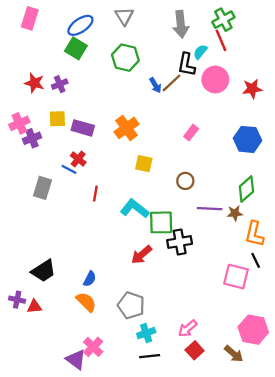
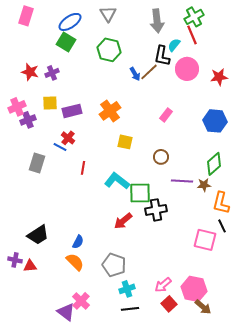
purple rectangle: (83, 128) -> (72, 111), turned -30
pink hexagon: (253, 330) -> (194, 289), moved

